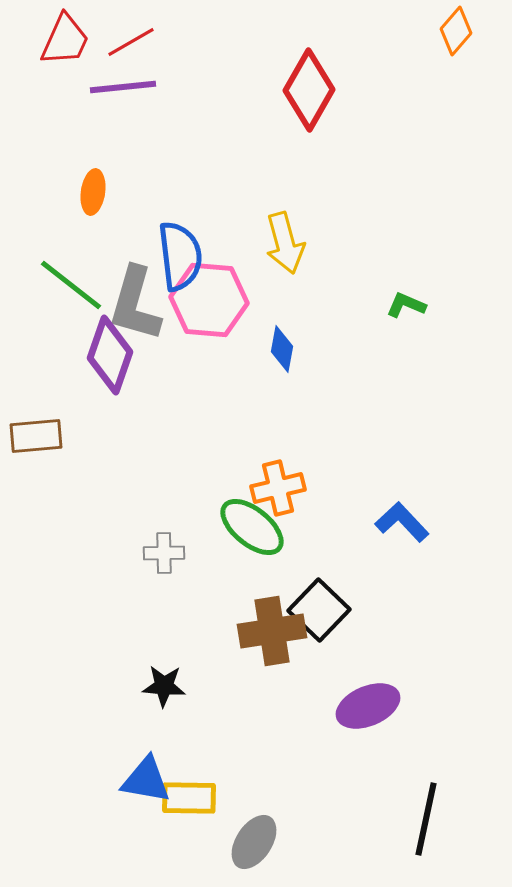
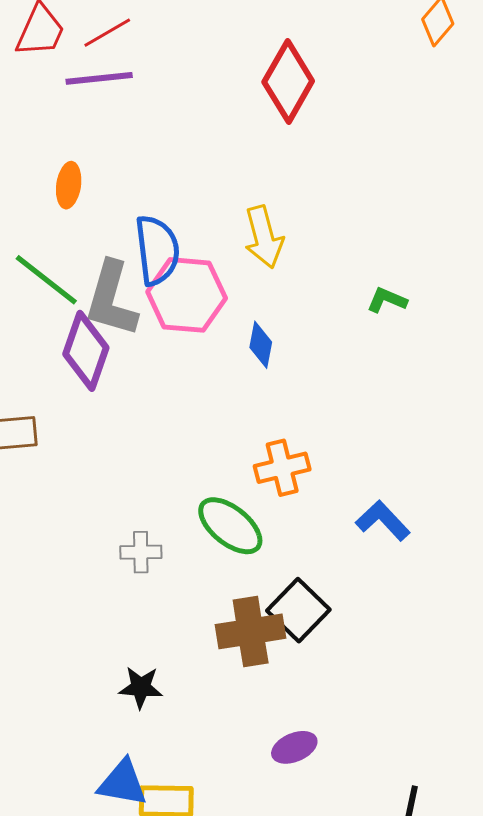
orange cross: (278, 488) -> (282, 468), moved
purple ellipse: (368, 706) -> (294, 747), moved, size x0.7

